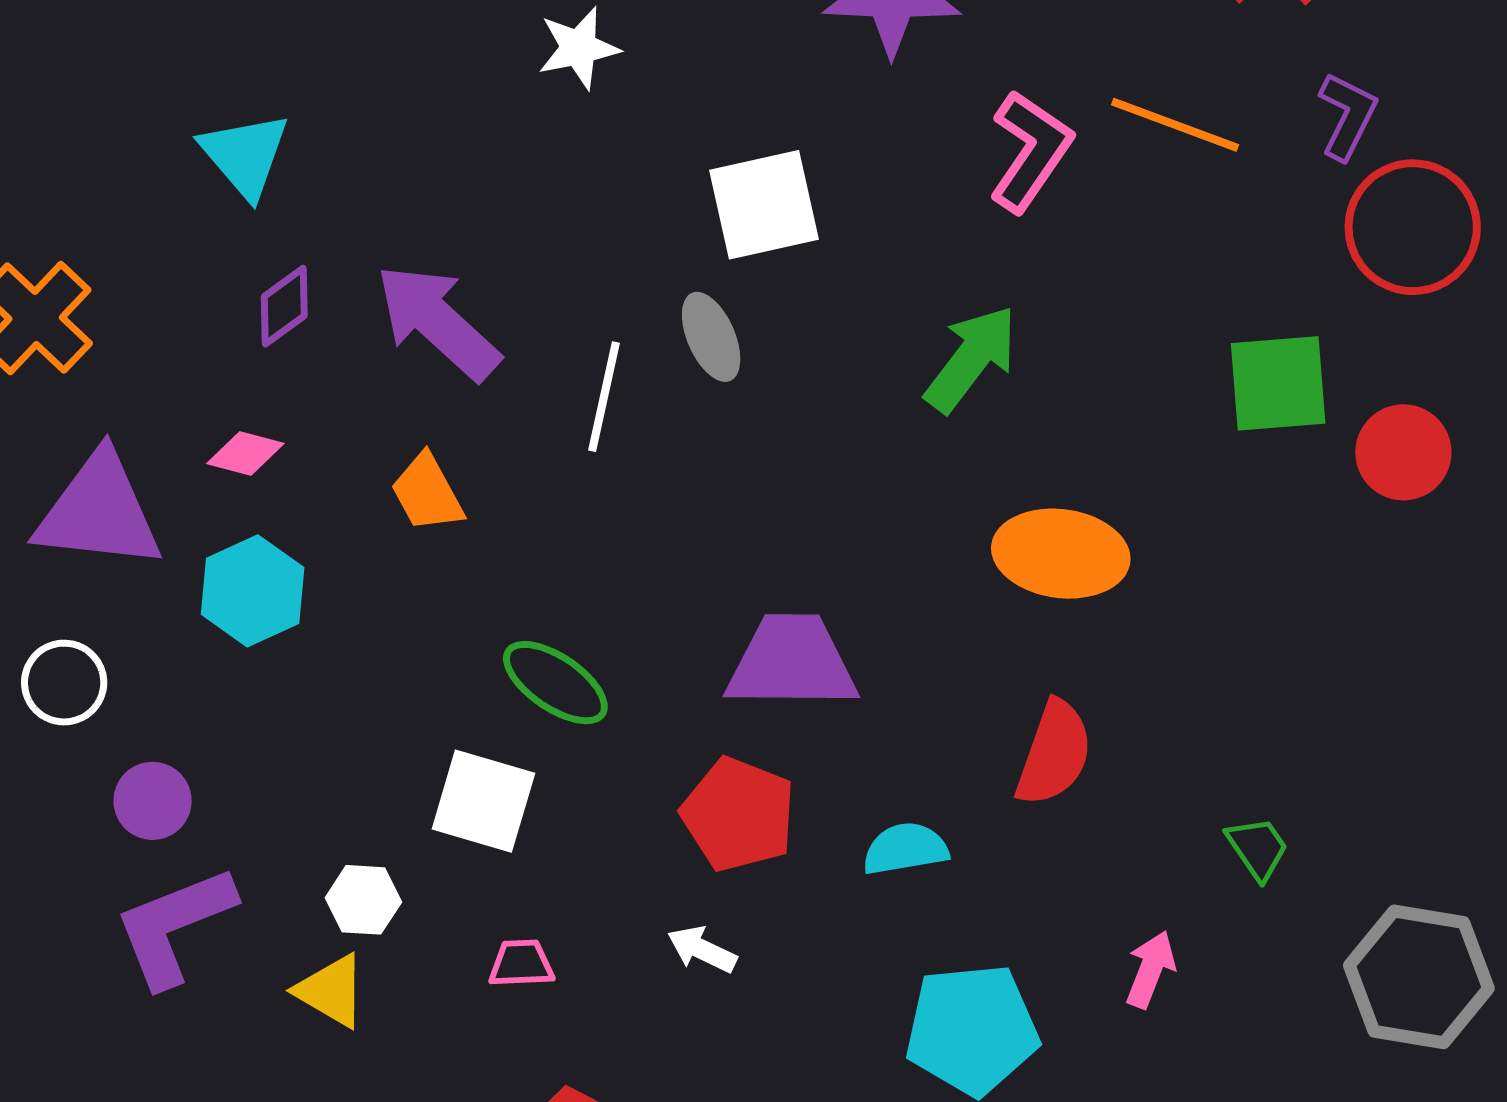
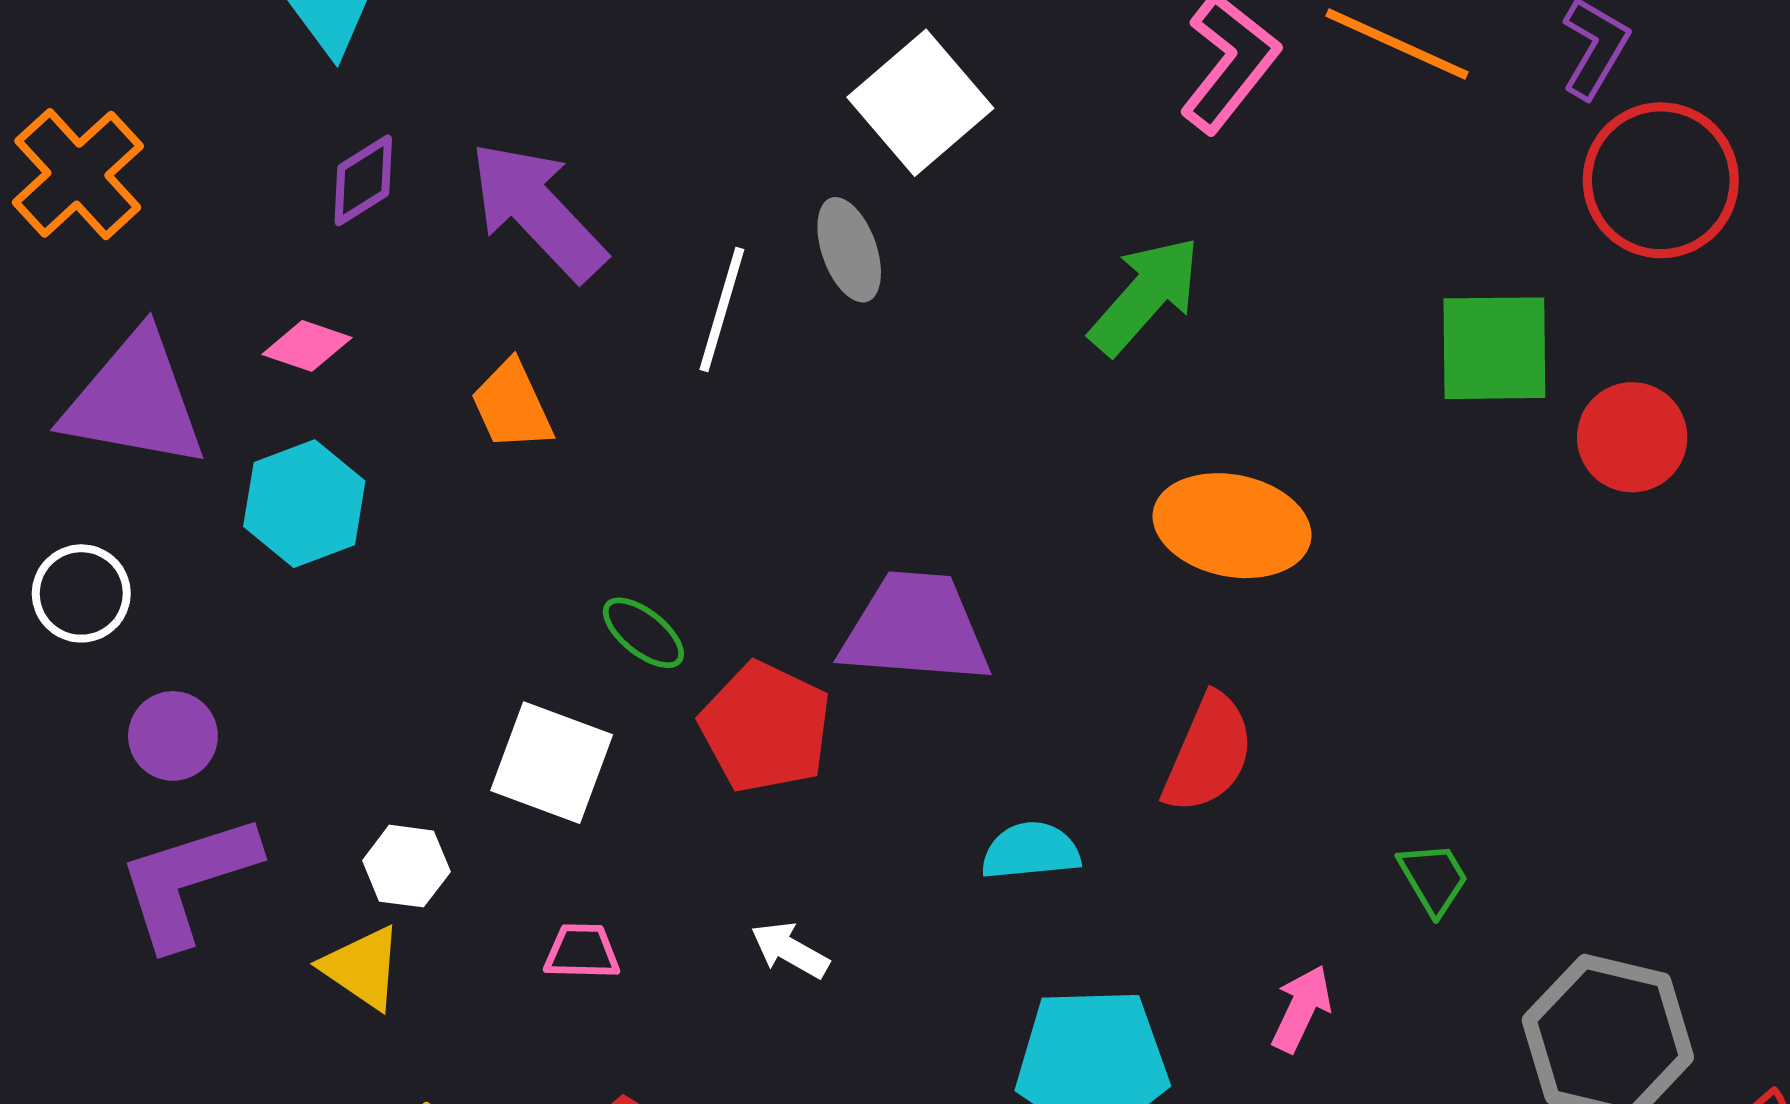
white square: (764, 205) -> (920, 103), turned -32
green ellipse: (555, 683) -> (643, 633), size x0.7
red pentagon: (738, 814) -> (765, 727), moved

